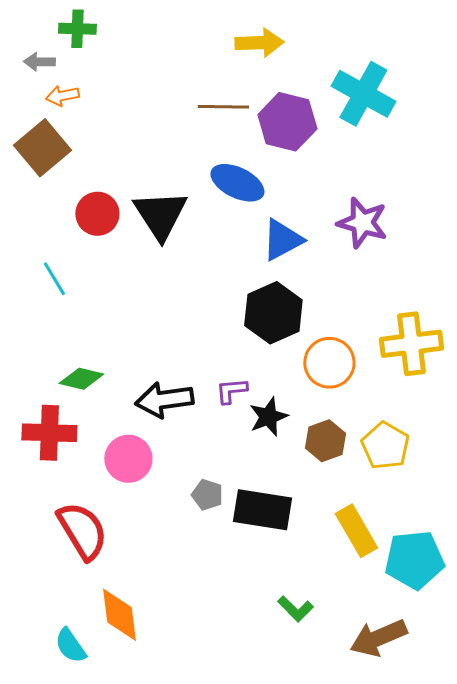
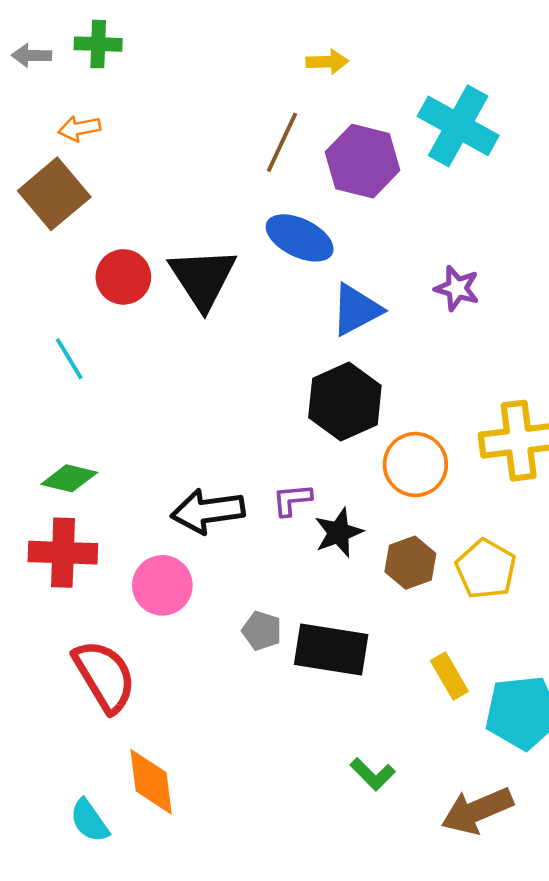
yellow arrow: (259, 43) -> (327, 62), size x0.7
gray arrow: (39, 62) -> (31, 55), moved
brown line: (223, 107) -> (282, 142), turned -66
purple star: (362, 223) -> (457, 288), size x0.7
green diamond: (81, 379) -> (69, 478), moved
yellow rectangle: (356, 531) -> (449, 676), size x0.7

